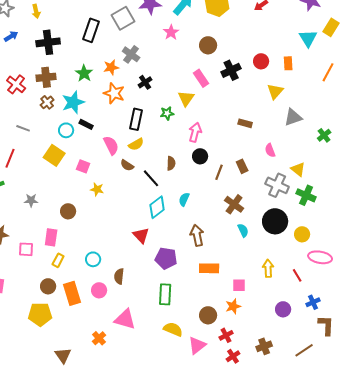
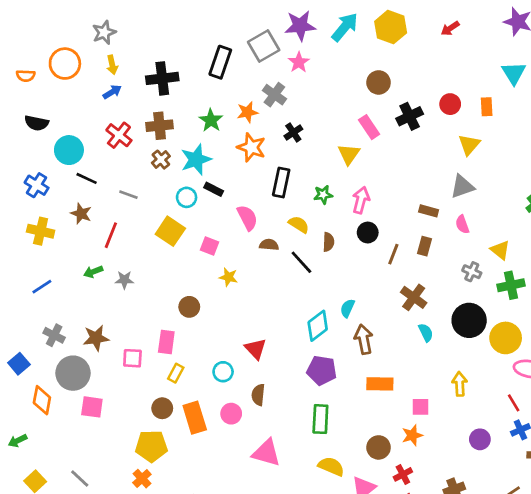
yellow arrow: (36, 11) -> (112, 65), moved
pink star: (171, 32) -> (299, 62), moved
blue arrow: (11, 36) -> (112, 92), moved
green star: (167, 113) -> (323, 195), moved
gray triangle: (293, 117) -> (462, 187), moved
brown rectangle: (245, 123) -> (429, 211), moved
yellow semicircle: (136, 144) -> (299, 224), moved, turned -119
brown semicircle: (127, 165) -> (269, 245), turned 152
brown rectangle: (242, 166) -> (424, 246), turned 40
gray cross: (277, 185) -> (472, 272), size x0.6
green cross: (306, 195) -> (511, 285), turned -36
cyan semicircle: (184, 199) -> (347, 308), moved
gray star: (31, 200) -> (124, 280), moved
cyan diamond: (157, 207) -> (318, 326), moved
yellow circle: (302, 234) -> (506, 338), size x1.5
red triangle: (141, 235) -> (255, 349), moved
red line: (297, 275) -> (514, 403), moved
orange cross: (99, 338) -> (142, 479), moved

